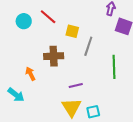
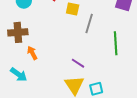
brown cross: (54, 56) -> (18, 32), moved
purple line: (76, 86) -> (78, 63), turned 48

